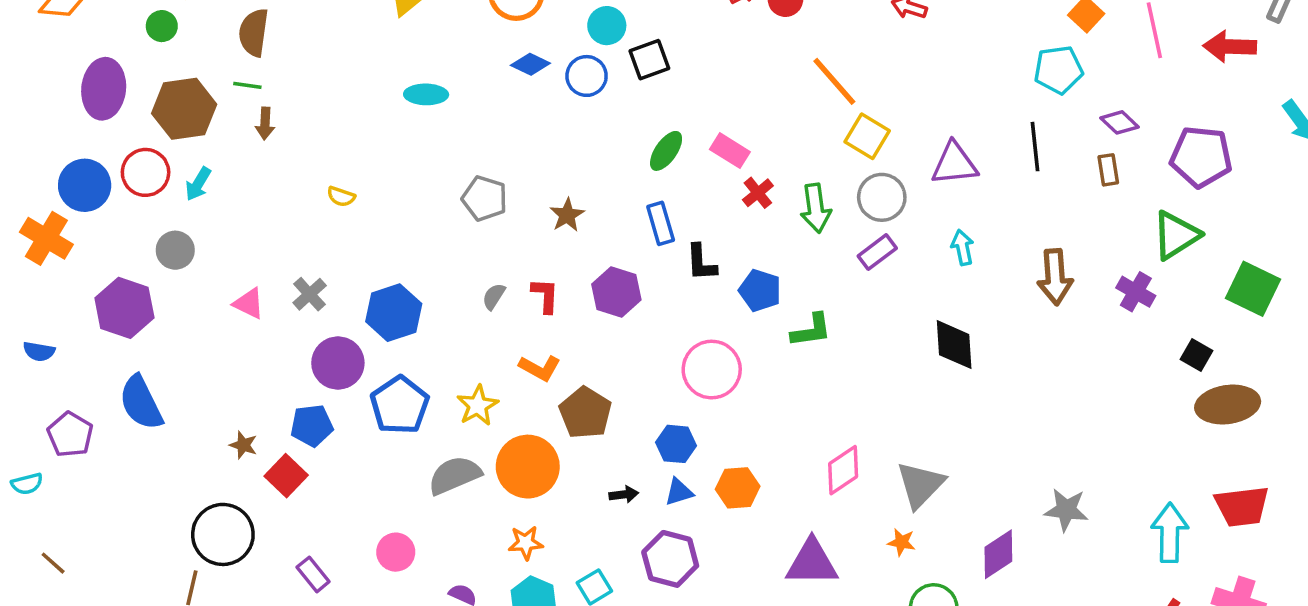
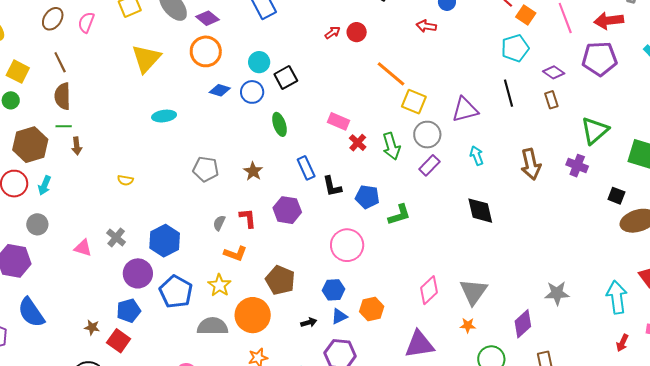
green ellipse: (666, 151) -> (280, 124), moved, turned -45
purple pentagon: (1201, 157) -> (600, 59), moved
orange L-shape: (540, 368) -> (235, 254), moved
gray semicircle: (455, 475) -> (213, 326), turned 32

